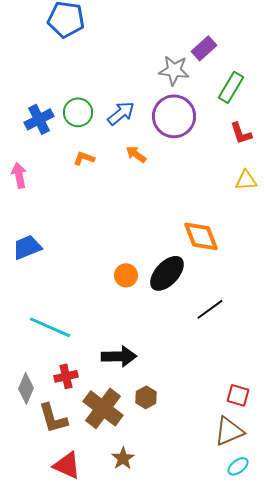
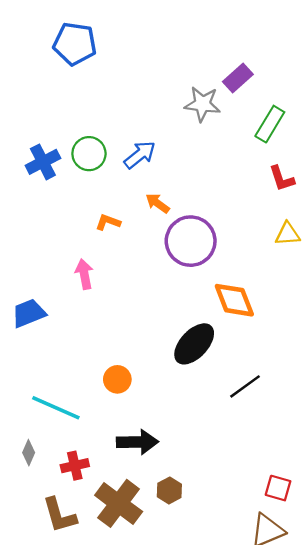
purple circle: (174, 116) -> (191, 241), moved
orange L-shape: (84, 158) -> (108, 222), moved
pink arrow: (19, 175) -> (84, 274), moved
orange circle: (126, 275) -> (117, 379), moved
gray diamond: (26, 388) -> (29, 453), moved, size x0.7

